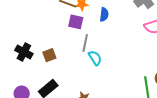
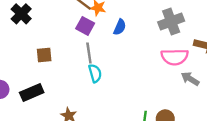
gray line: (85, 43) -> (89, 53), turned -36
black cross: (24, 52) -> (21, 14), moved

